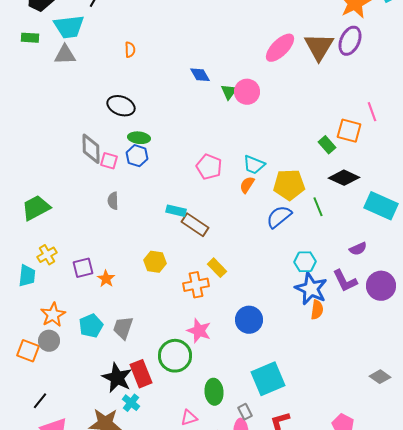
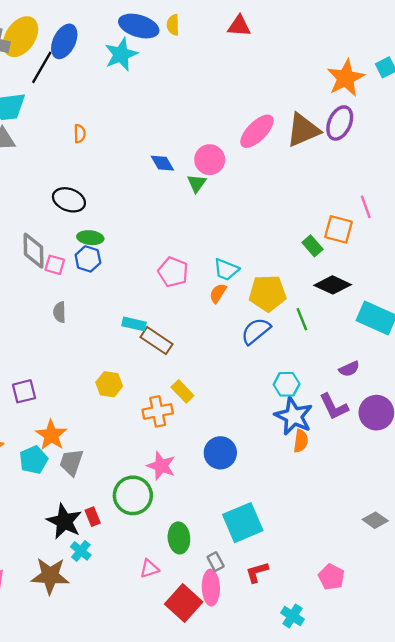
brown triangle: (319, 47) -> (303, 130), turned 36
pink circle: (247, 92) -> (210, 160), moved
orange star: (106, 279) -> (51, 435), moved, size x1.5
red rectangle: (141, 374) -> (93, 517), size x0.6

